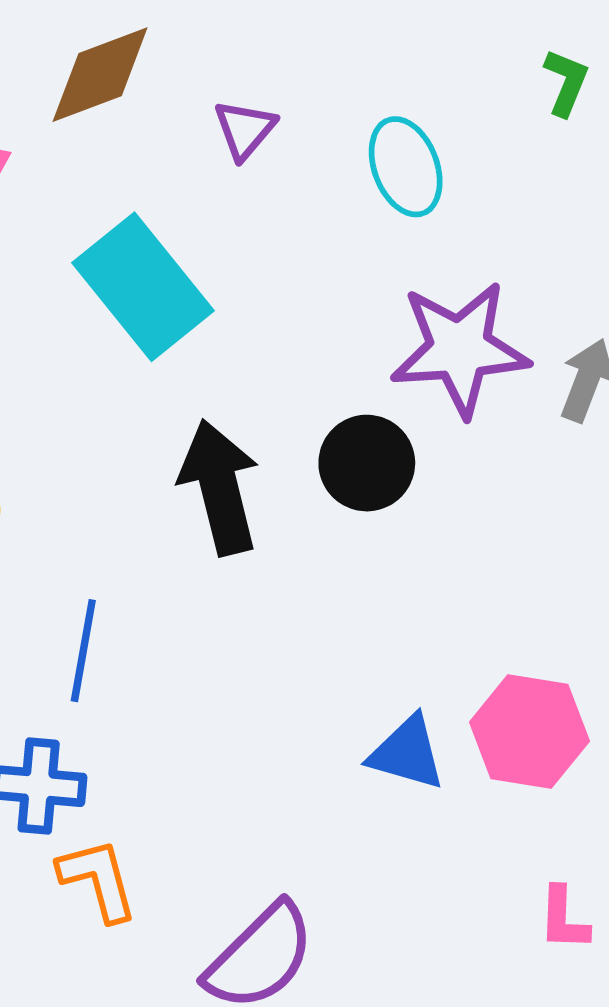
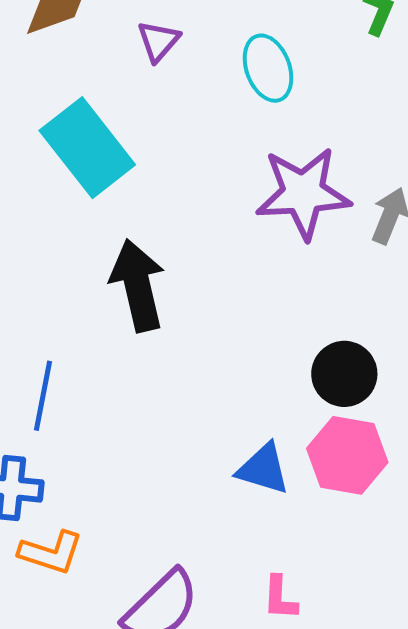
black circle: (367, 463) -> (344, 374), moved
orange L-shape: (98, 880) -> (51, 553), turned 122
pink L-shape: (564, 919) -> (280, 598), moved

